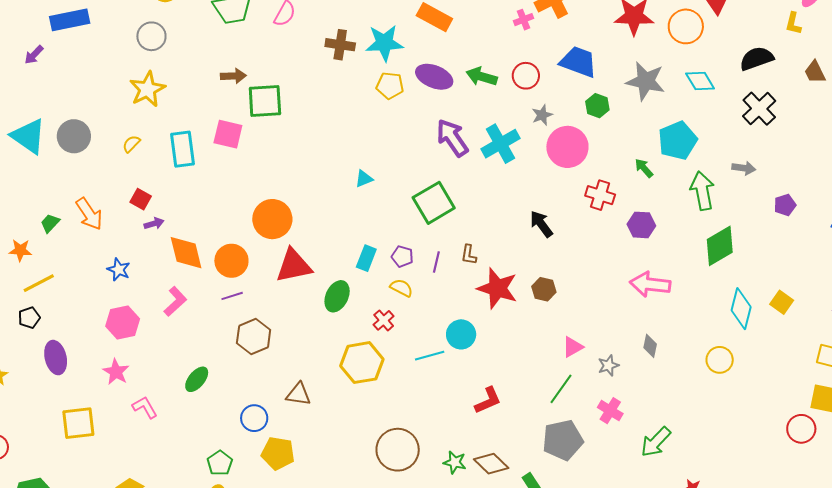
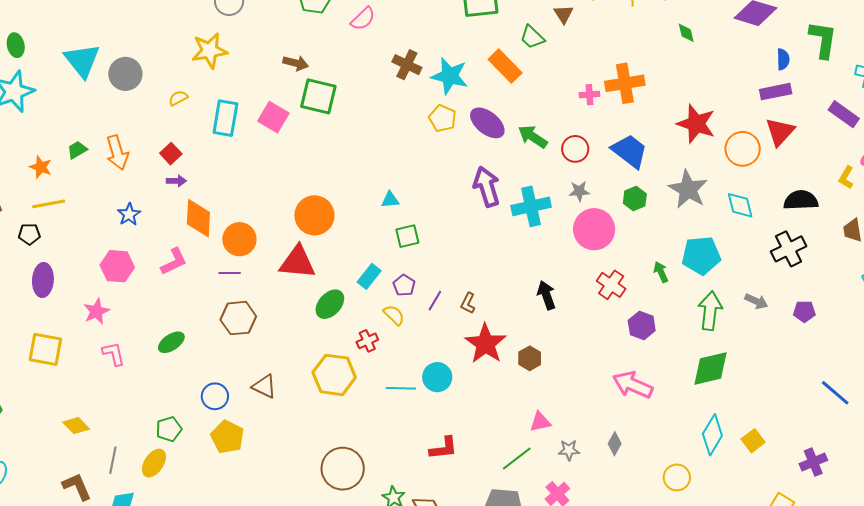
green square: (434, 203) -> (407, 236), moved, size x0.6
purple pentagon: (785, 205) -> (804, 311), moved
orange circle: (272, 219) -> (314, 215), moved

